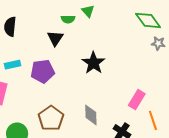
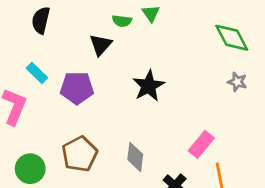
gray star: (158, 43) -> (237, 82), moved
cyan rectangle: (12, 65) -> (37, 73), turned 49

